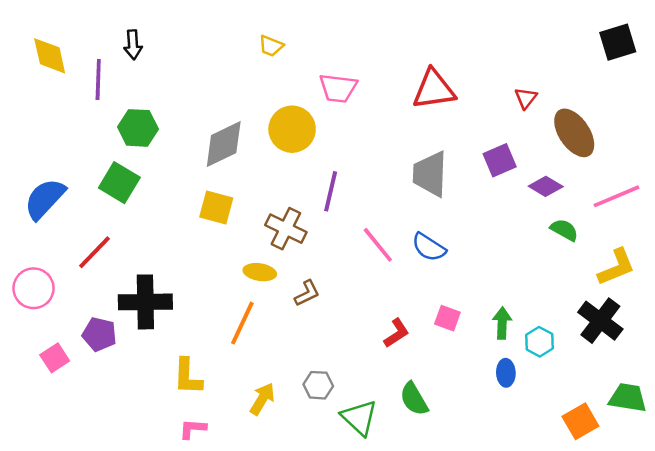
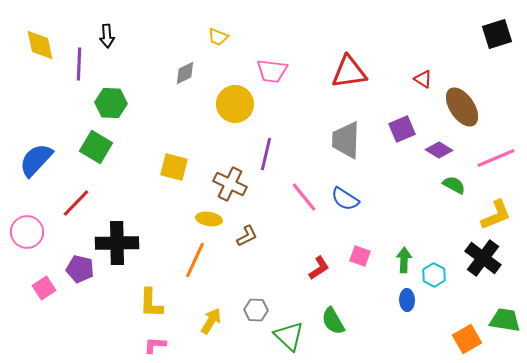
red triangle: (526, 98) -> (423, 79), turned -36
gray diamond: (224, 144) -> (185, 73), moved, size x0.6

